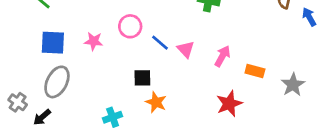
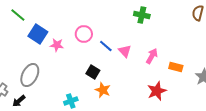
blue square: (53, 43) -> (38, 34), moved, turned 30
black square: (142, 78) -> (93, 72), turned 32

